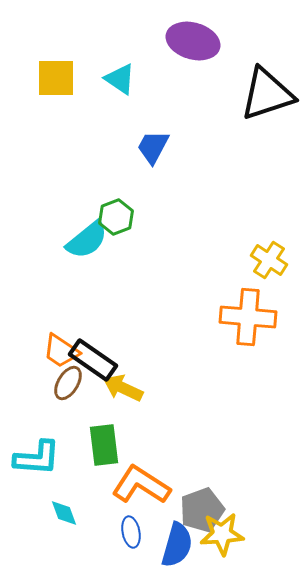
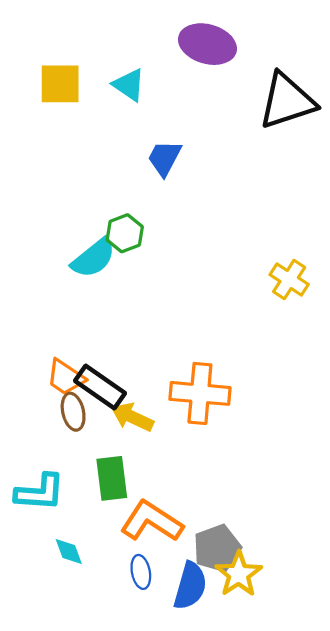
orange cross: (248, 317) -> (200, 393), moved
brown ellipse: (68, 383) -> (73, 412), turned -44
yellow star: (222, 534) -> (239, 574), turned -30

